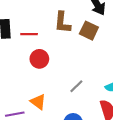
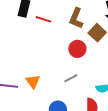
red circle: (39, 59) -> (77, 49), moved

